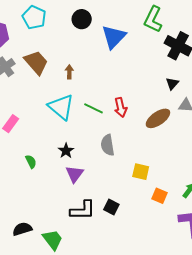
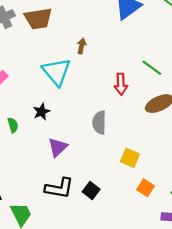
brown trapezoid: (36, 62) -> (38, 19), turned 112
brown arrow: (69, 72) -> (82, 46), moved
green line: (93, 108) -> (152, 68), moved
black star: (66, 151) -> (41, 112), moved

